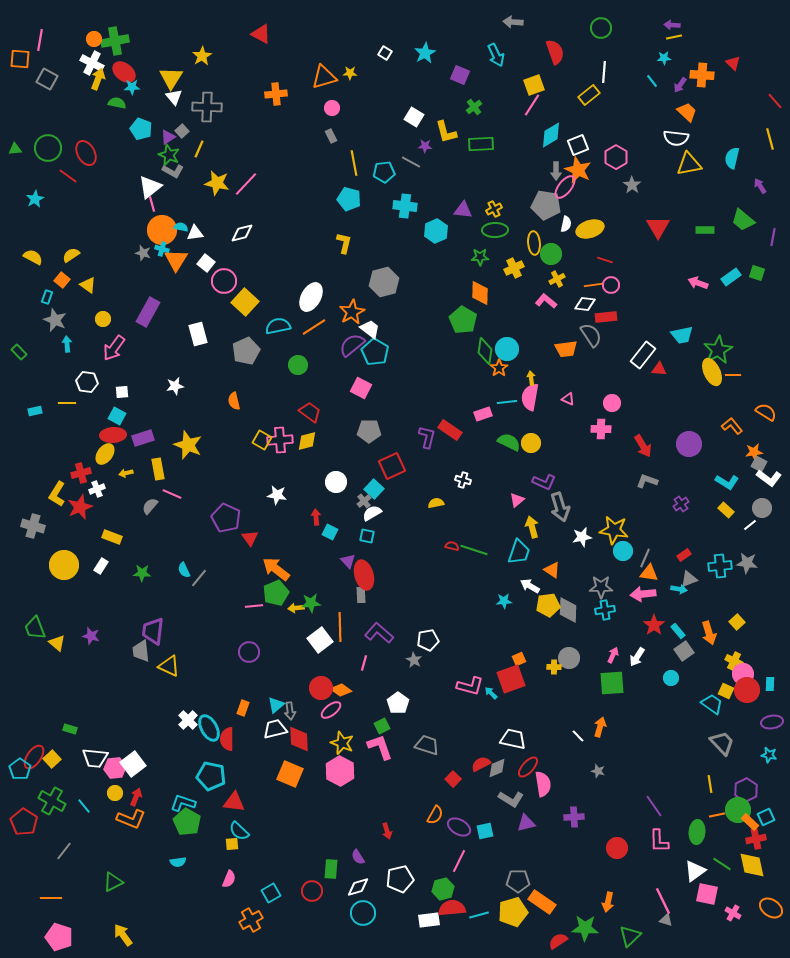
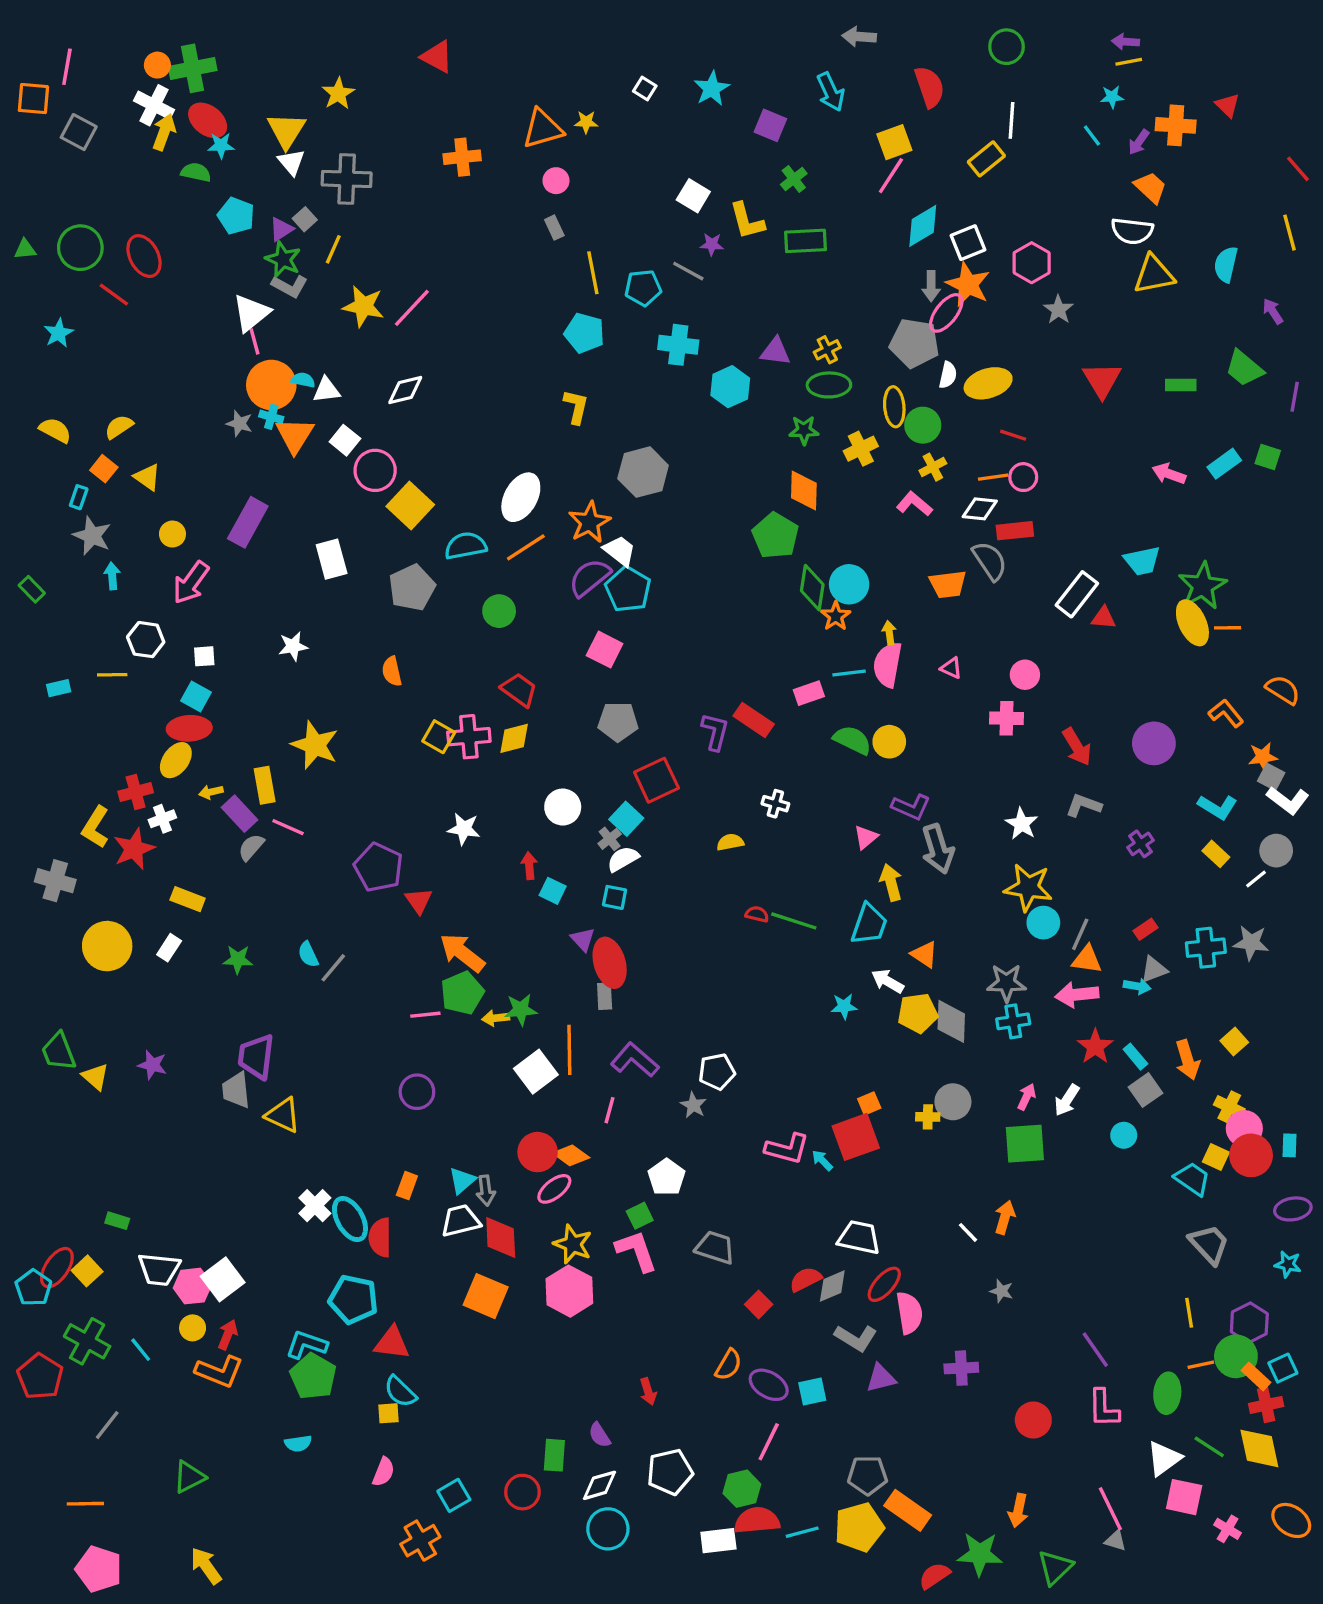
purple rectangle: (143, 438) -> (239, 814), moved, turned 65
white star: (582, 537) -> (1022, 824), moved, turned -30

